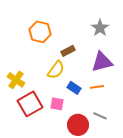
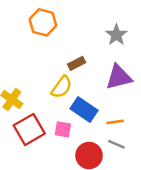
orange hexagon: (40, 32) -> (43, 22), moved
orange line: (97, 87) -> (115, 122), moved
blue rectangle: (74, 88) -> (84, 109), size x1.5

